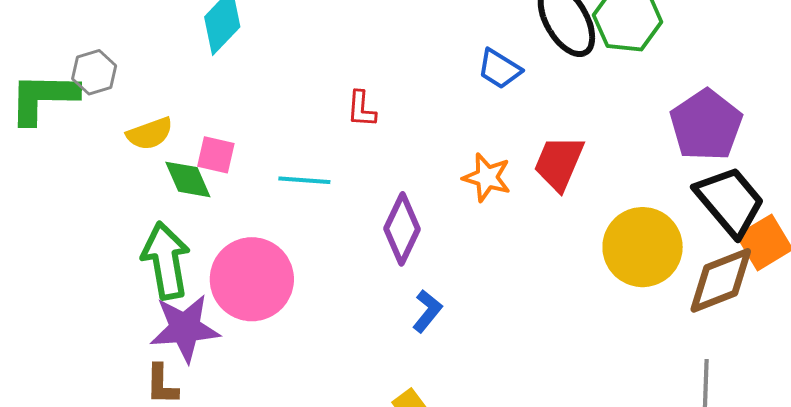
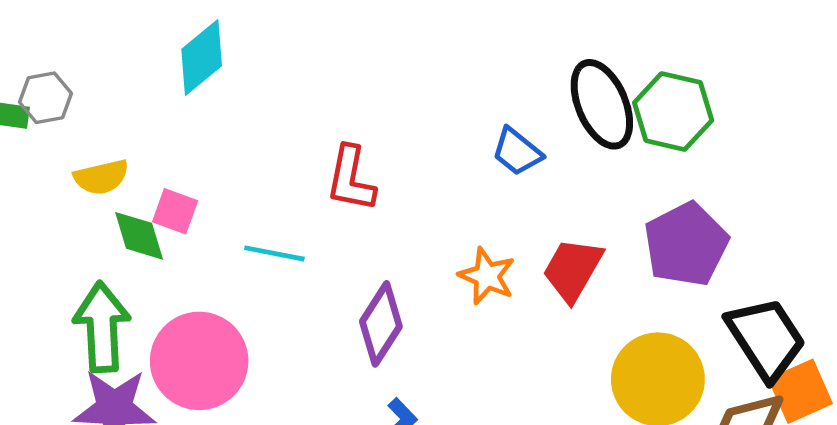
red L-shape: (361, 109) -> (351, 179), size x1.5
purple pentagon: (706, 125) -> (686, 244), moved

